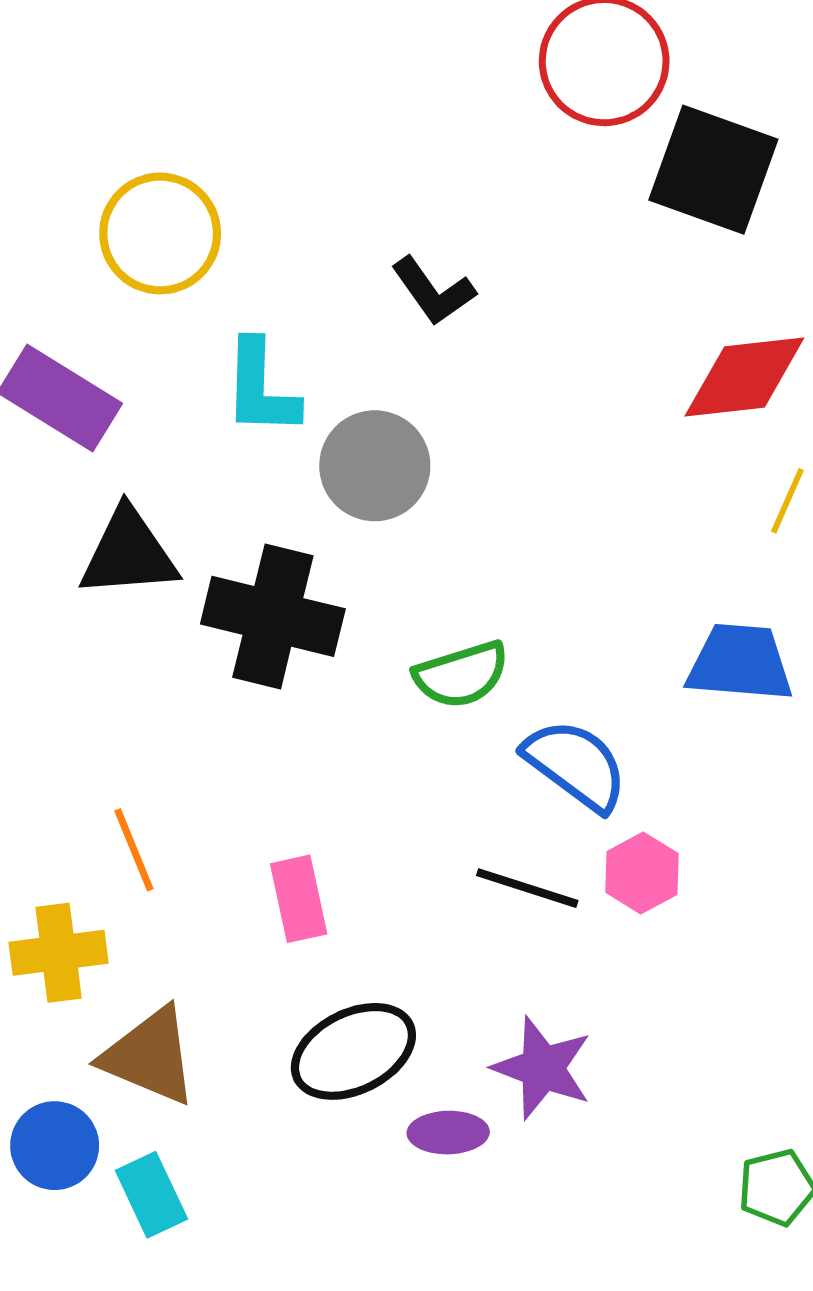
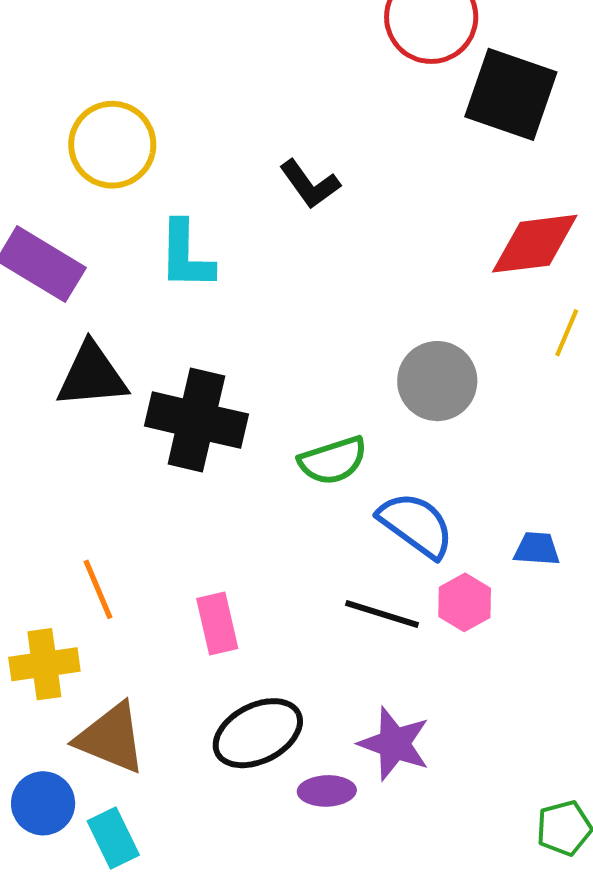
gray circle: (375, 466) -> (437, 381), moved
blue trapezoid: (740, 663) -> (537, 549), moved, size x0.6

